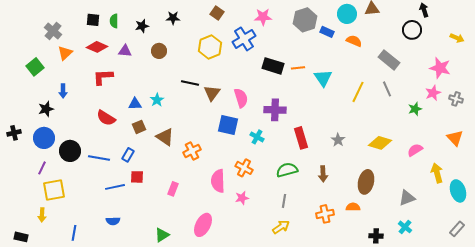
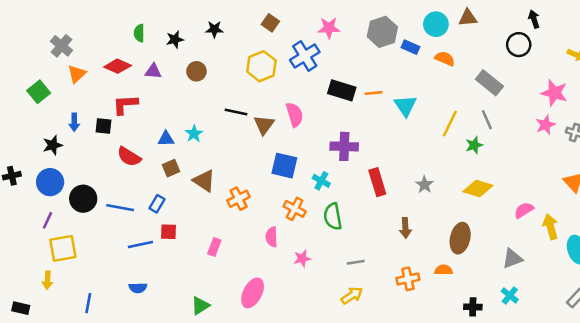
black square: (93, 20) -> (104, 126), moved
pink semicircle: (241, 98) -> (295, 115), moved
green star: (415, 109) -> (474, 145), moved
pink semicircle: (415, 150) -> (524, 210), moved
orange cross: (244, 168) -> (295, 209), moved
green semicircle: (287, 170) -> (333, 216), moved, turned -85
pink semicircle: (218, 181) -> (272, 237), size x0.7
gray line: (284, 201) -> (356, 262), turned 72

